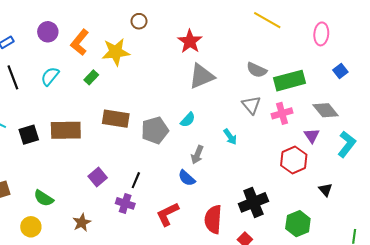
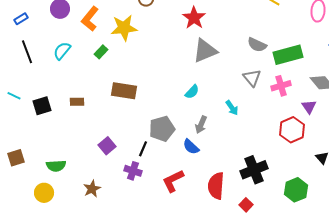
brown rectangle: (66, 130) -> (77, 102), size x0.5
gray pentagon: (155, 130) -> (162, 129), moved
green semicircle: (44, 198) -> (56, 166), turned -36

